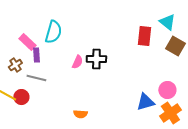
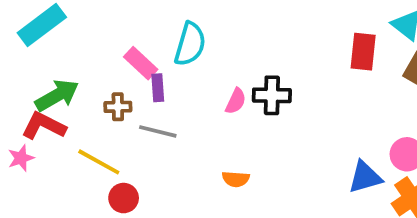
brown cross: (15, 65) -> (118, 107), turned 32
red circle: (21, 97) -> (124, 198), moved
orange semicircle: (80, 114) -> (236, 179), moved

